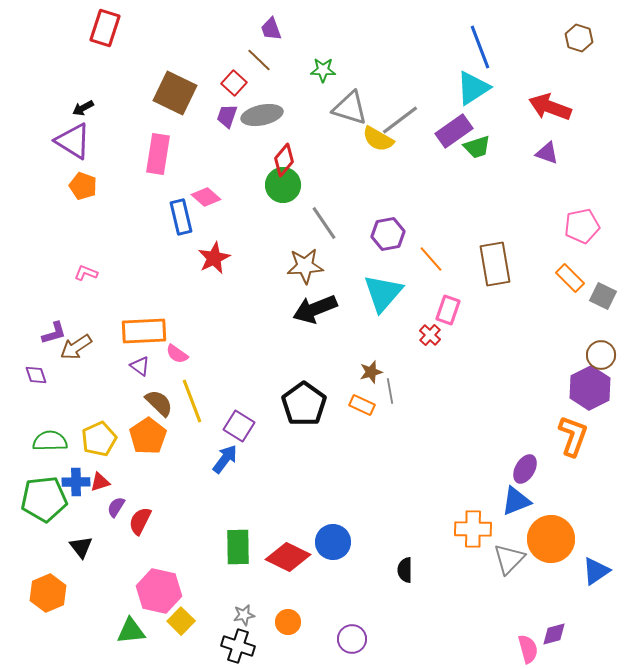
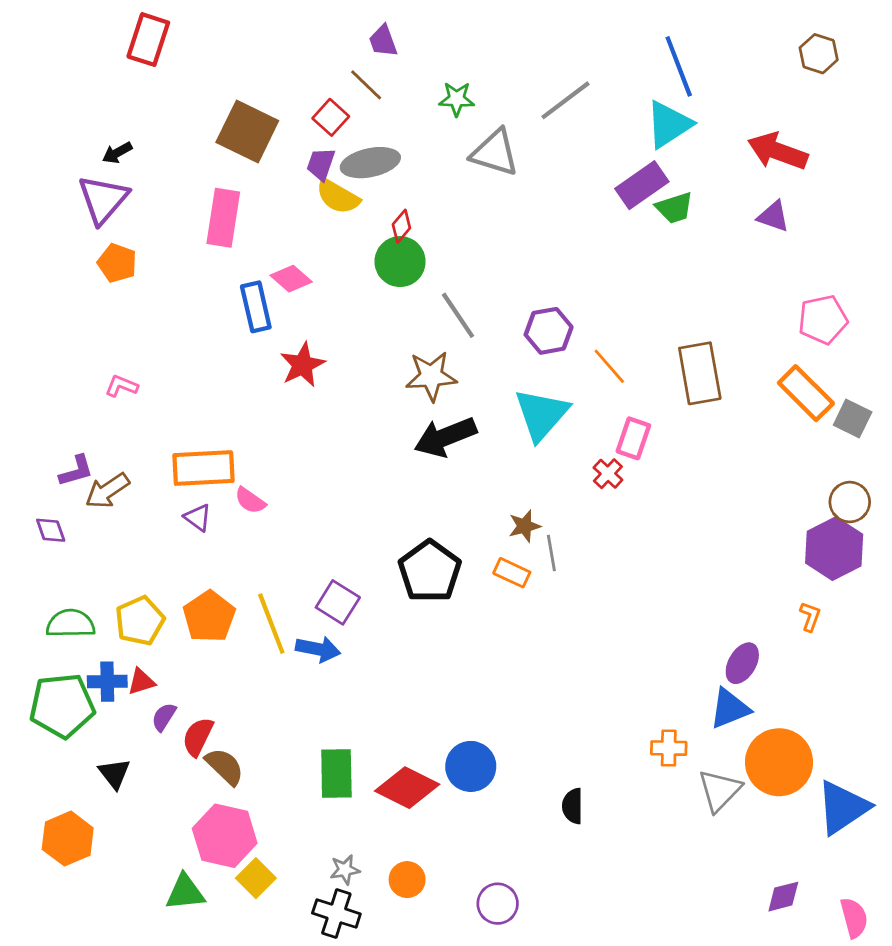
gray line: (400, 120) -> (565, 100), moved
yellow semicircle: (378, 139) -> (338, 197), moved
purple triangle: (73, 141) -> (103, 199), turned 39
red diamond: (284, 160) -> (401, 226), size x0.7
orange rectangle: (570, 278) -> (806, 393), size x1.4
yellow line: (192, 401) -> (271, 624), moved
brown semicircle: (159, 403) -> (225, 766), moved
orange L-shape: (573, 436) -> (810, 617), size x0.5
blue arrow: (225, 459) -> (318, 649), turned 64
orange cross: (473, 529) -> (669, 748), size x0.7
blue triangle: (596, 571) -> (843, 807), size x1.4
pink semicircle: (528, 649) -> (854, 918), moved

